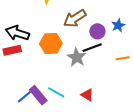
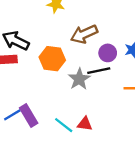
cyan line: (56, 92) -> (64, 125), moved
red triangle: (87, 95) -> (85, 124), turned -32

